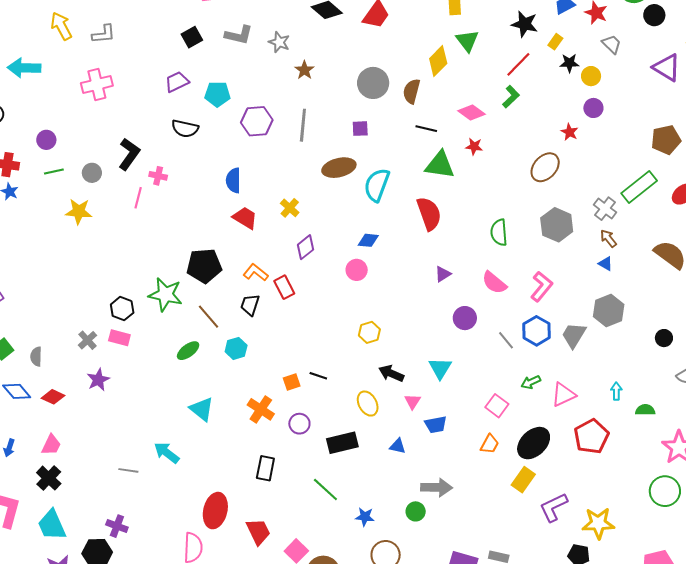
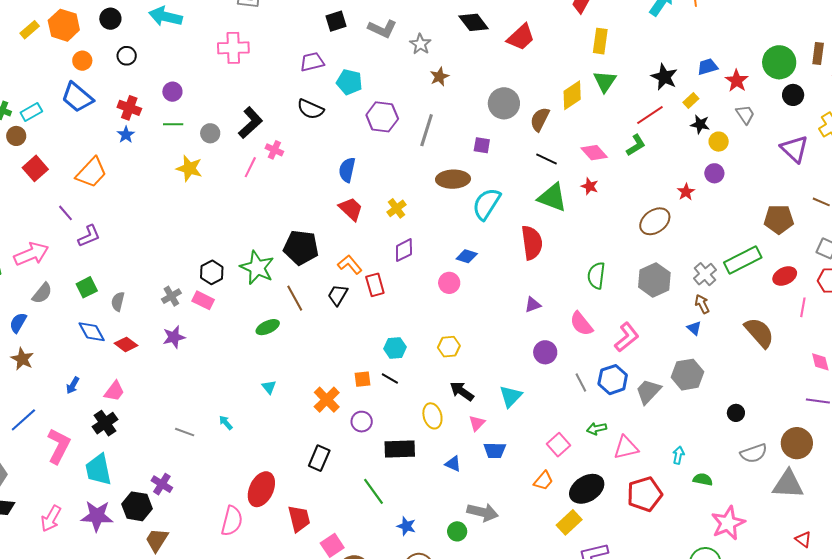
cyan hexagon: (236, 348) -> (395, 348), moved
cyan triangle: (202, 409) -> (269, 387), size x0.6
cyan arrow: (167, 453) -> (226, 423), size x0.6

